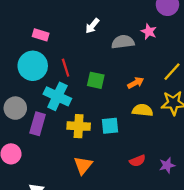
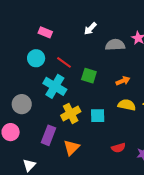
cyan circle: (33, 66) -> (36, 58), size x0.7
red line: (66, 68) -> (64, 62), turned -42
gray circle: (15, 108) -> (22, 104), moved
purple rectangle: (38, 124) -> (49, 135), moved
yellow cross: (79, 126) -> (71, 113), turned -36

